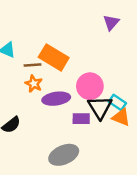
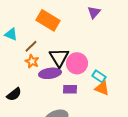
orange rectangle: (54, 57) -> (48, 20), moved
brown line: (32, 65) -> (31, 46), turned -40
black triangle: (100, 107) -> (59, 57), moved

